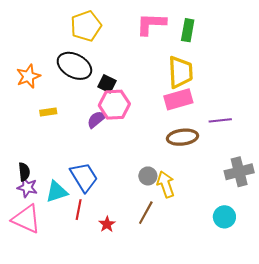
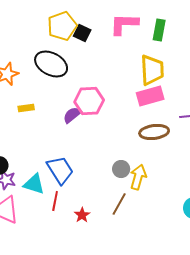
black square: (107, 84) -> (82, 33), moved
yellow arrow: (166, 184) -> (138, 177), turned 35
cyan triangle: (57, 192) -> (34, 184), turned 35

